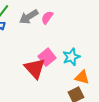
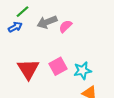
red triangle: (35, 68) -> (28, 69), moved

